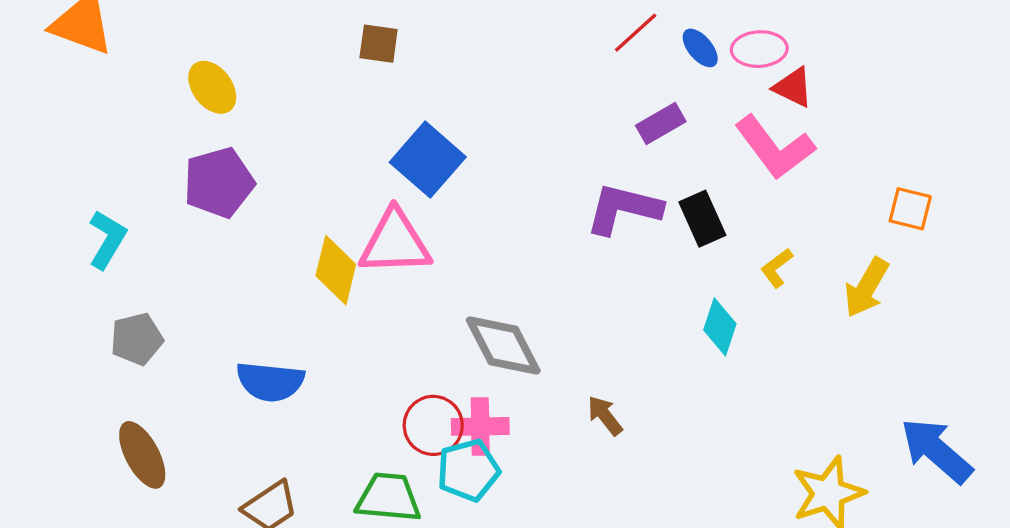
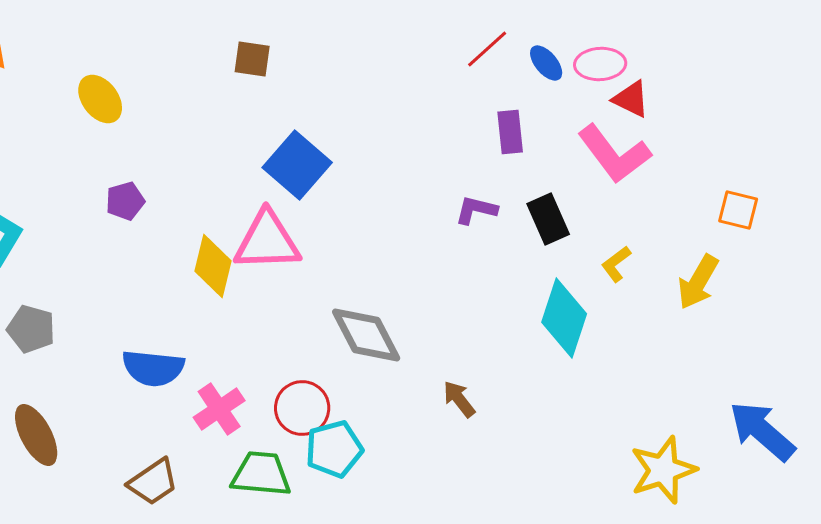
purple rectangle: (661, 123) -> (510, 132), turned -66
purple pentagon: (219, 183) -> (125, 201), moved, size x0.6
purple L-shape: (624, 209) -> (476, 210), size x0.6
cyan diamond: (720, 327) -> (564, 318), size x1.5
gray pentagon: (137, 339) -> (31, 329), turned 30
pink cross: (480, 426) -> (219, 409), moved, turned -33

